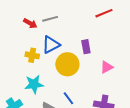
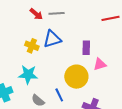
yellow circle: (67, 64) -> (76, 77), moved
pink triangle: (107, 67) -> (100, 64), moved

